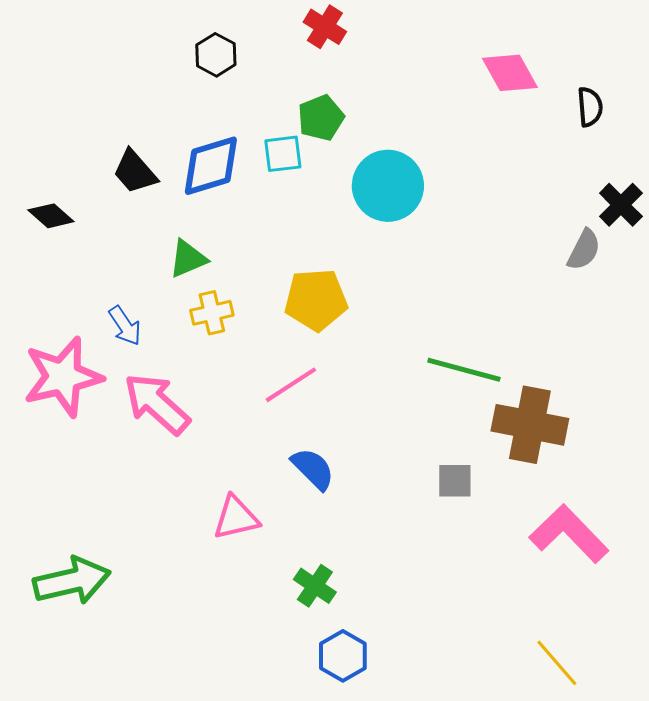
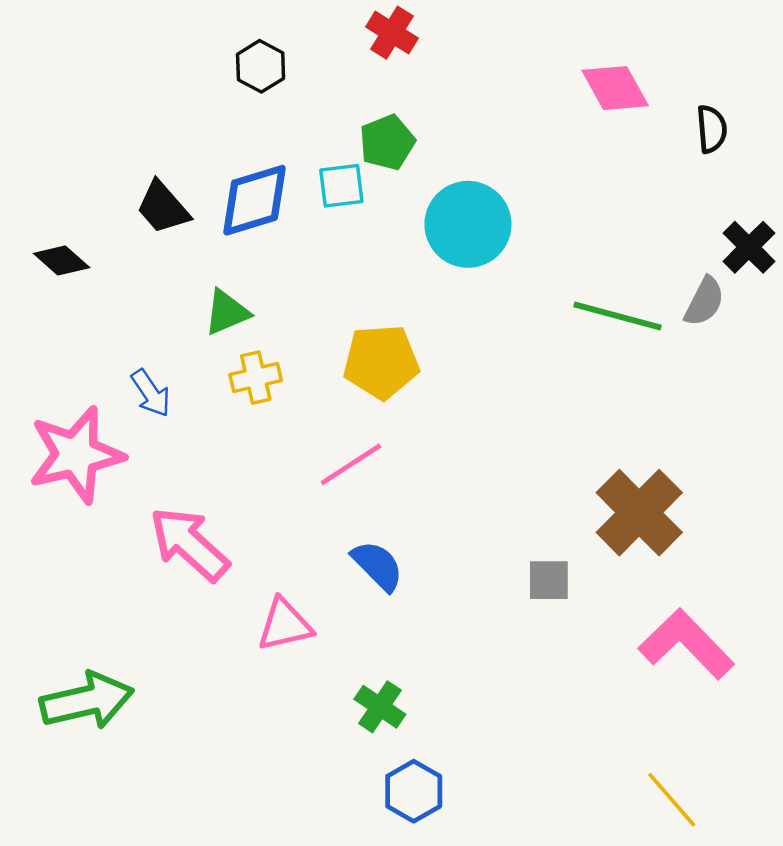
green line: (464, 370) -> (618, 316), moved
pink arrow: (157, 404) -> (189, 544), moved
brown cross: (530, 425) -> (639, 513), turned 34

